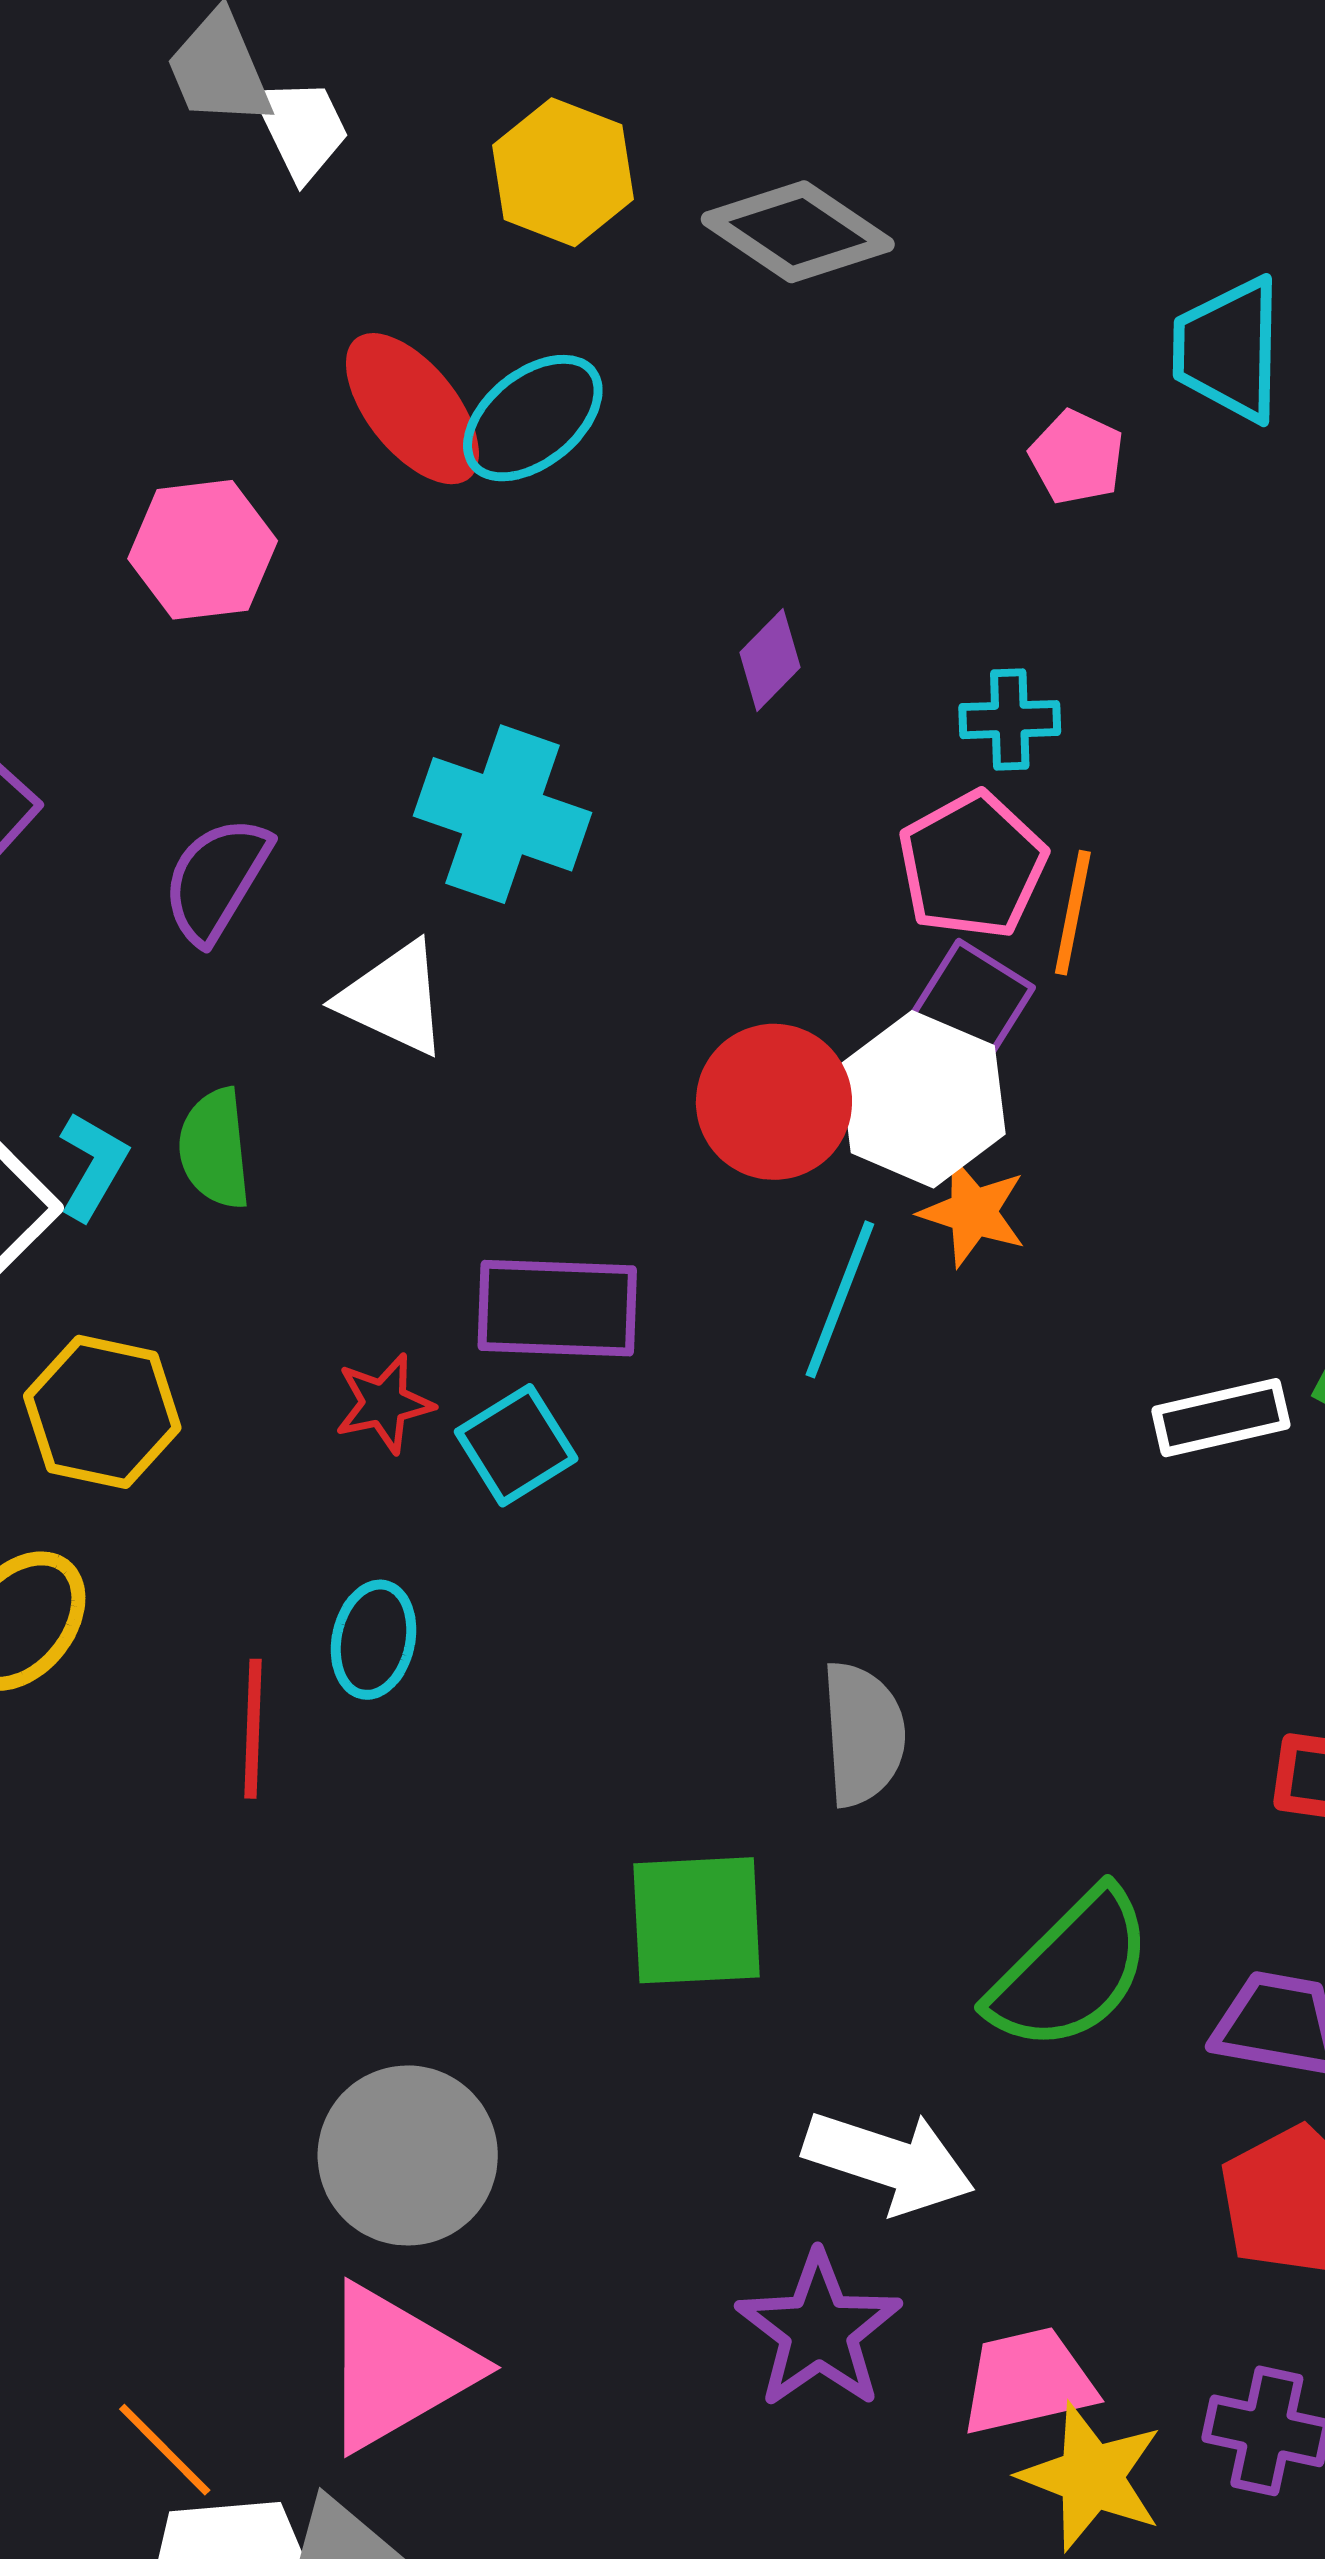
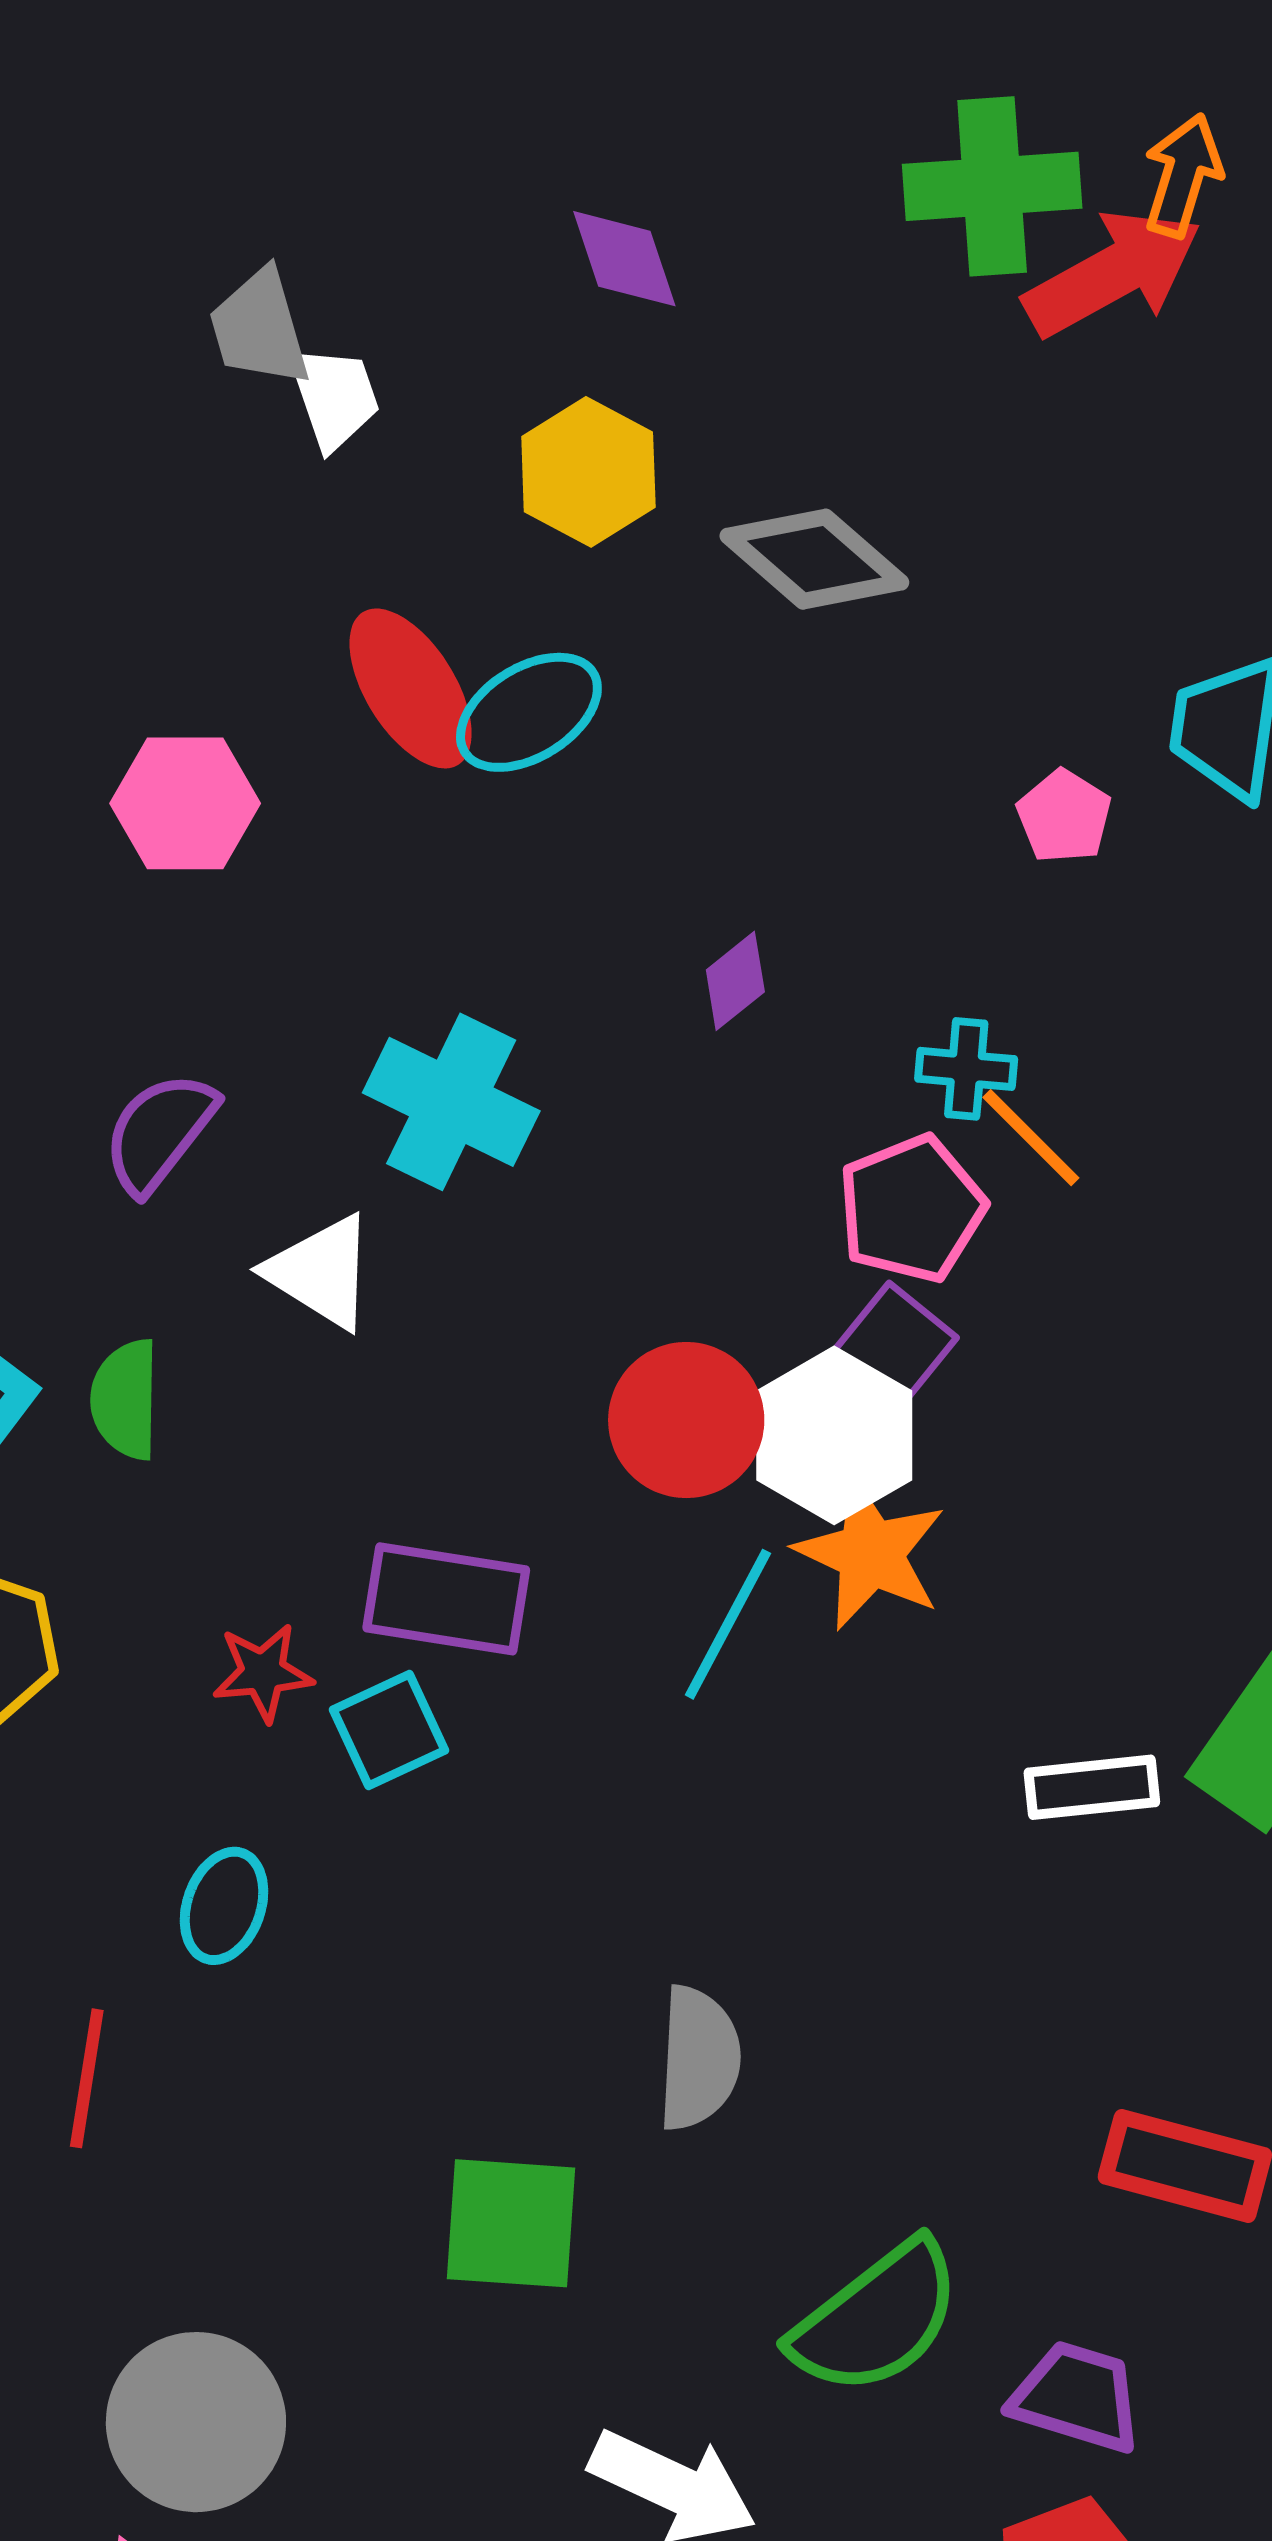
orange line: (1073, 913) -> (1031, 1138), moved, turned -63
orange star: (973, 1212) -> (870, 1554), size x1.4
red line: (253, 1729) -> (87, 2078), moved

